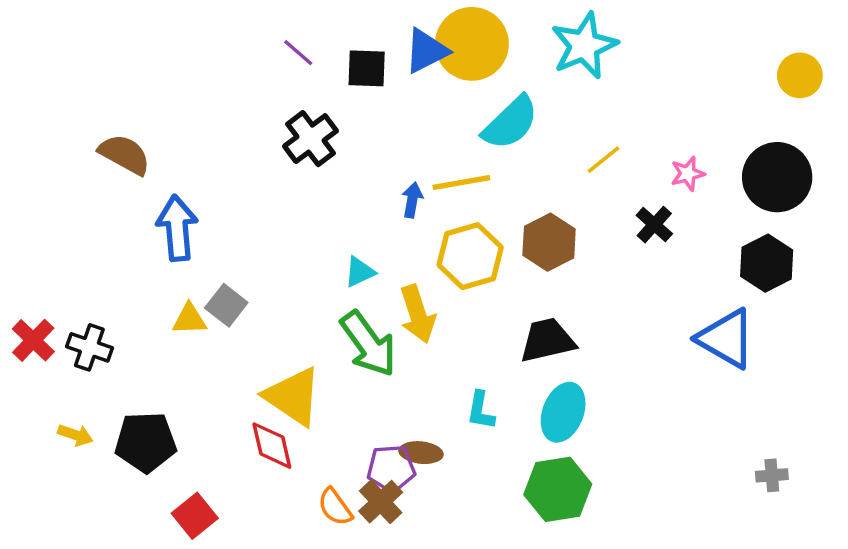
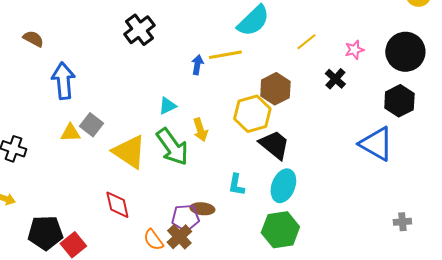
brown semicircle: (125, 154) -> (33, 39), size x0.7
yellow hexagon: (470, 256) -> (252, 114), moved
yellow arrow: (417, 314) -> (200, 130), size x0.7
black trapezoid: (547, 340) -> (274, 145), turned 52
yellow triangle: (293, 396) -> (129, 152), moved
black pentagon: (146, 442) -> (45, 233), moved

